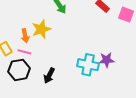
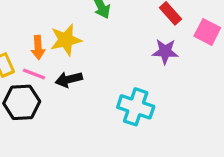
purple star: (107, 60) -> (165, 51), moved
black arrow: (49, 76) -> (69, 79), moved, turned 42

